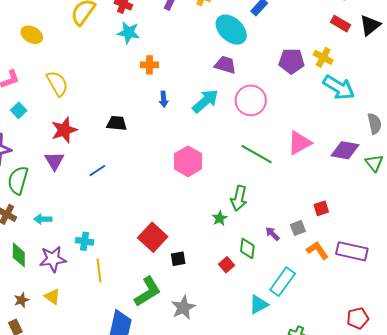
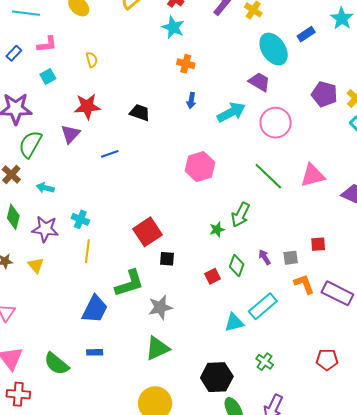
yellow semicircle: (57, 84) -> (92, 60), size x0.6

